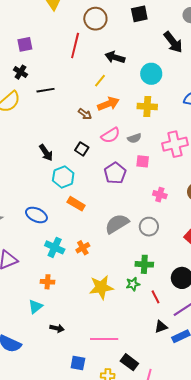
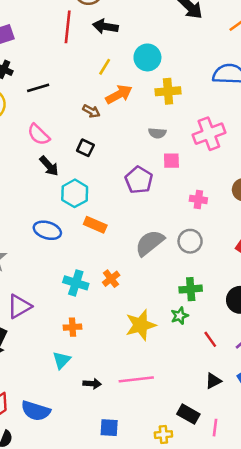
black arrow: (115, 57) -> (105, 26), moved
cyan circle: (151, 74) -> (147, 57), moved
pink semicircle: (111, 135) -> (39, 135), moved, turned 84
gray semicircle: (134, 138) -> (157, 133), turned 32
black square: (82, 149) -> (85, 148), moved
blue ellipse: (36, 215) -> (47, 230), moved
red line: (155, 297) -> (210, 339), moved
black triangle: (161, 327) -> (213, 381), moved
pink line: (104, 339) -> (136, 379), moved
blue square: (78, 363) -> (109, 428), moved

